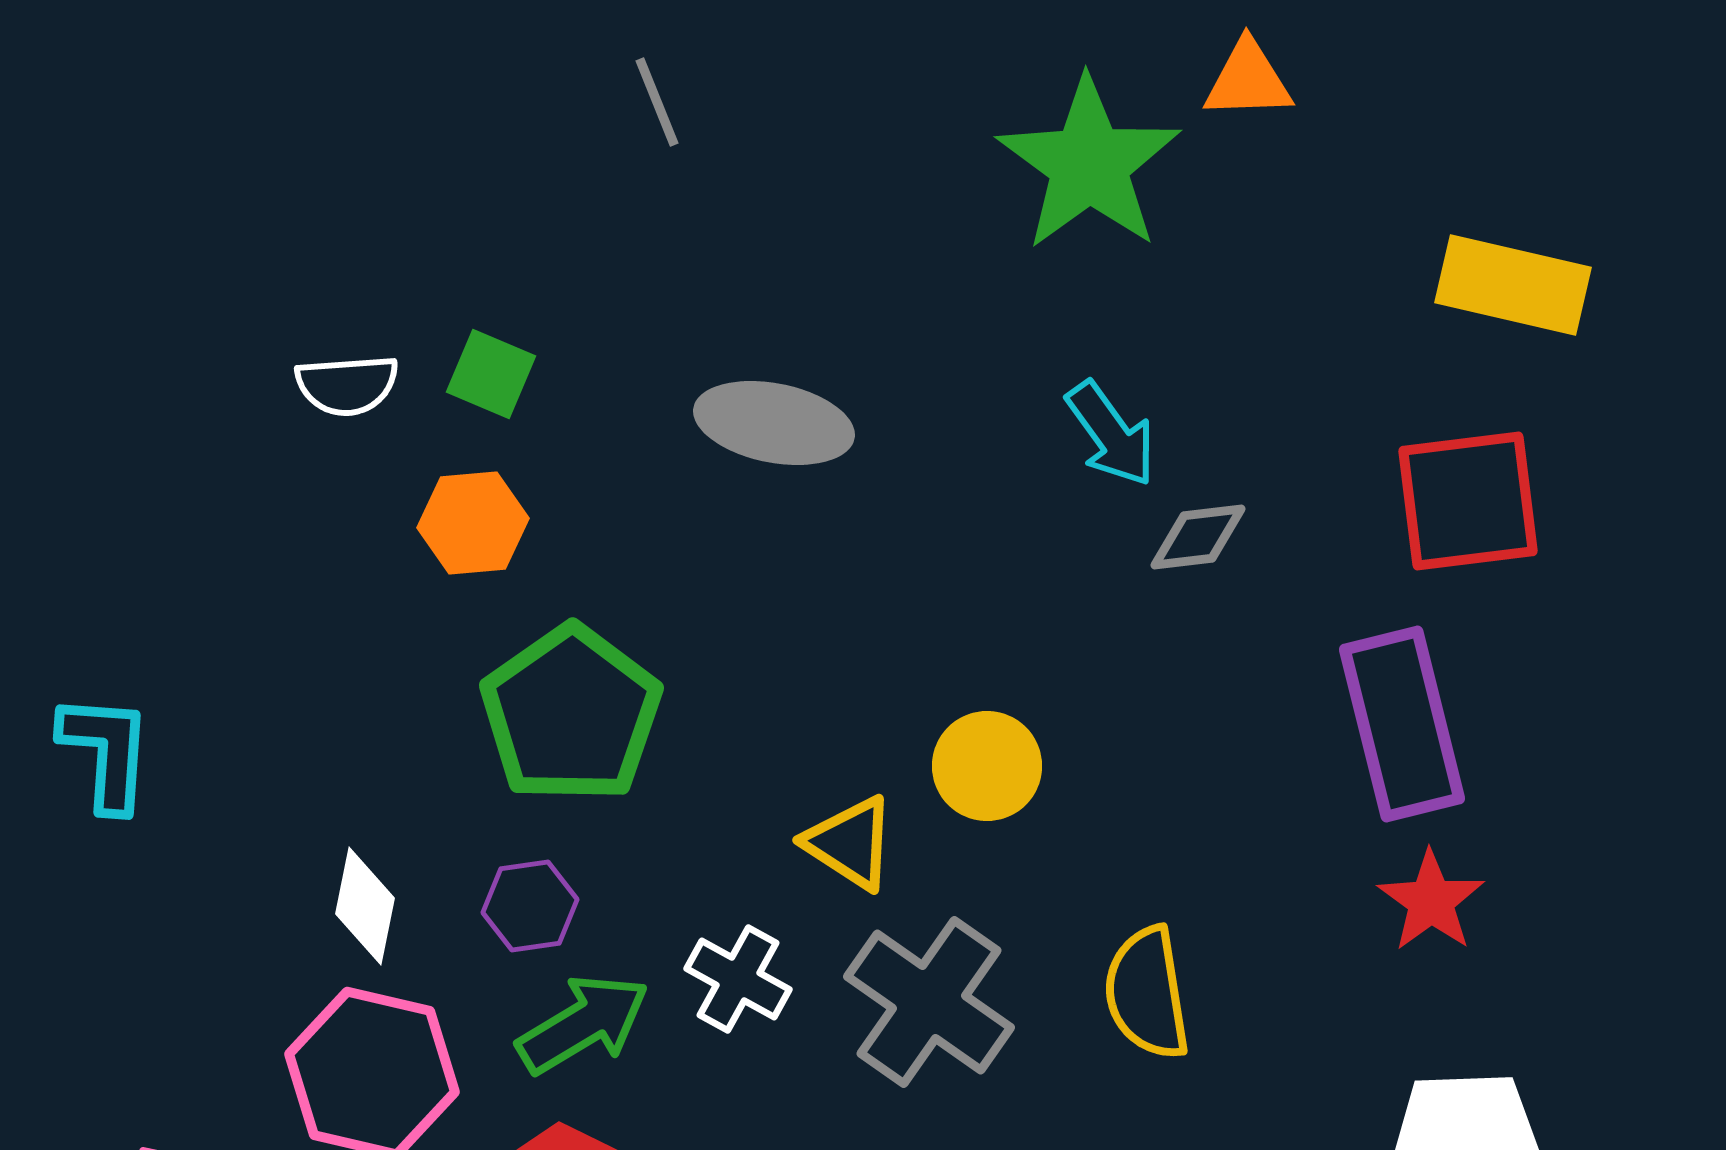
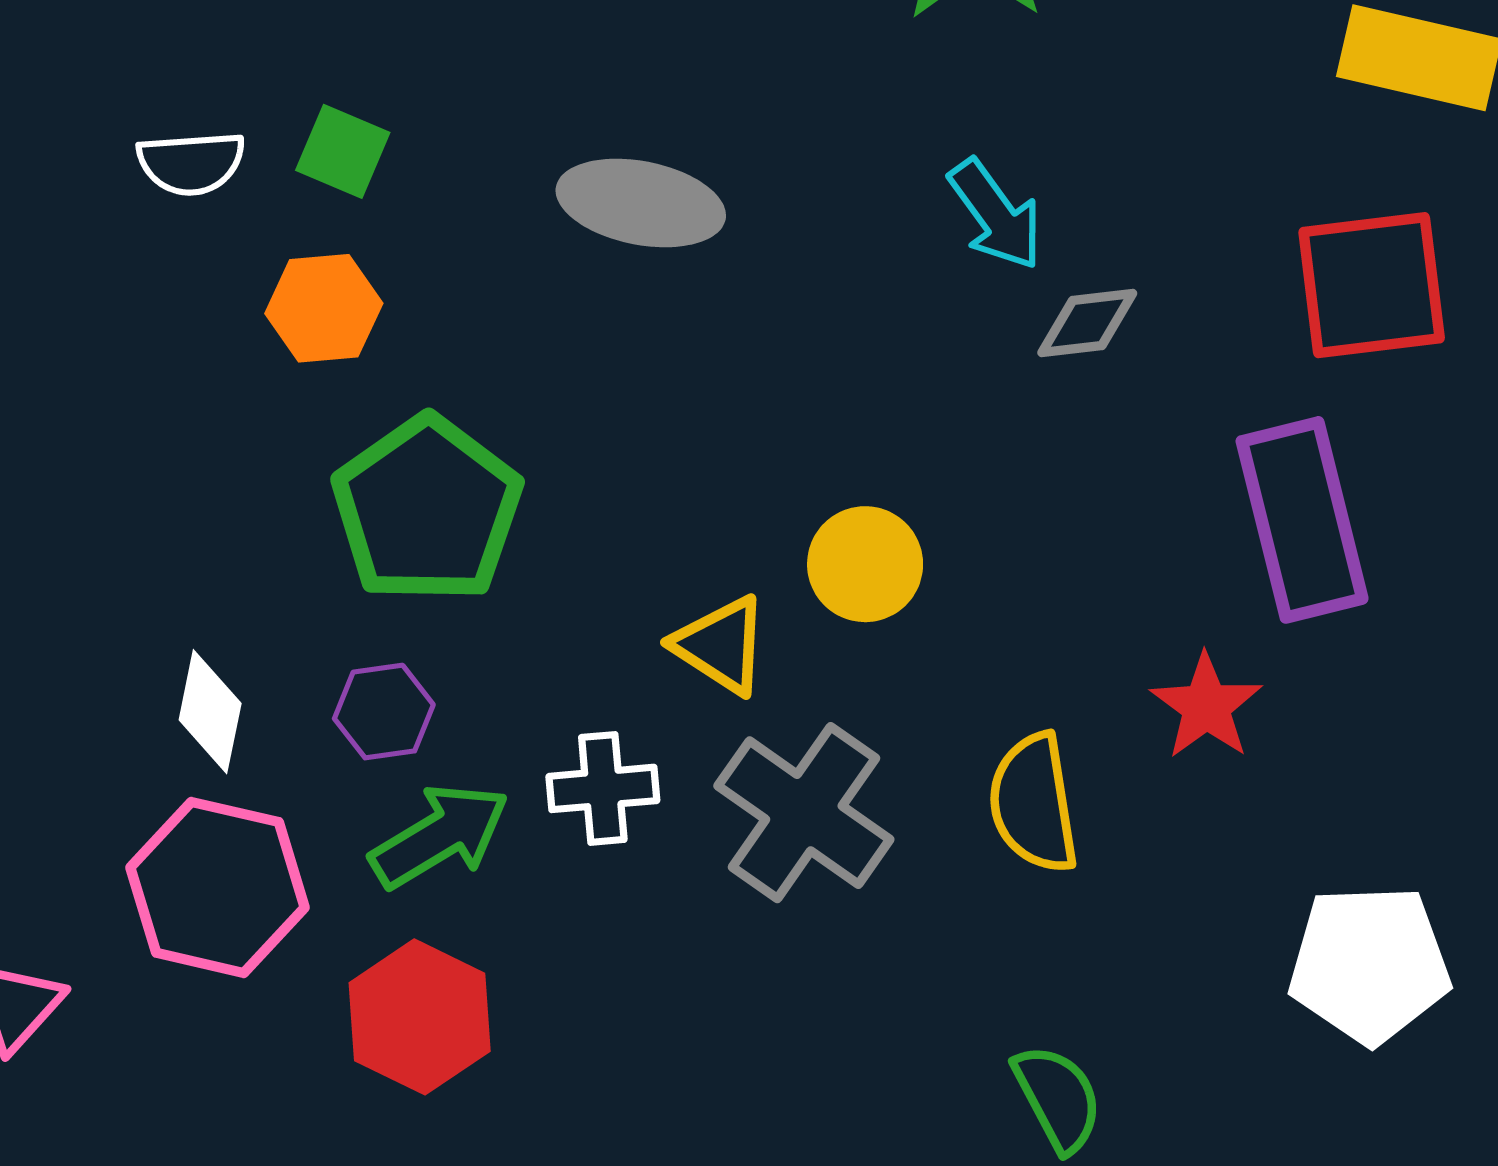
red star: (1431, 901) -> (1206, 706), moved
white cross: (738, 979) -> (603, 788), turned -34

